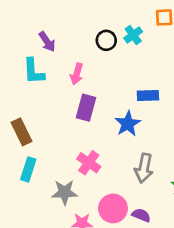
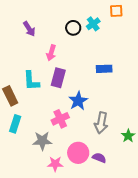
cyan L-shape: (34, 71) -> (31, 81), moved
blue star: (128, 124) -> (78, 101), moved
pink cross: (89, 163) -> (60, 119), turned 30

